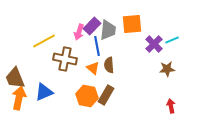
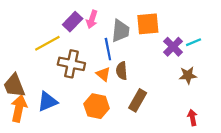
purple rectangle: (92, 26) -> (73, 22), moved
pink arrow: (79, 32) -> (92, 19), moved
brown rectangle: (106, 95) -> (138, 100), moved

